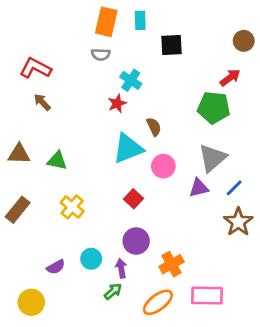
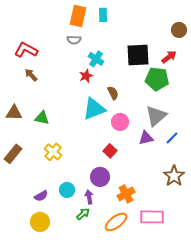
black square: (172, 45) -> (138, 55), moved, size x1.4
red square: (133, 199) -> (110, 151), moved
brown star: (238, 222) -> (174, 176), moved
yellow circle: (31, 302) -> (40, 222), moved

